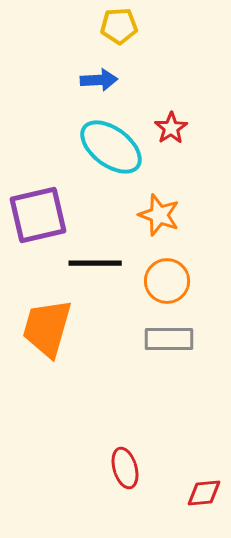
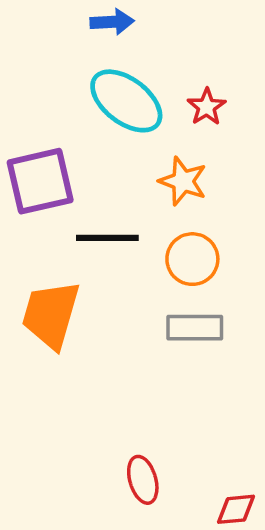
red star: (171, 128) -> (207, 107), moved

